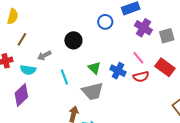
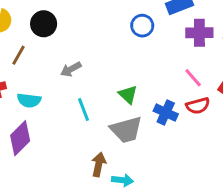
purple cross: (143, 28) -> (199, 33), turned -30
black circle: (73, 40) -> (44, 24), moved
gray arrow: (44, 56) -> (71, 69), moved
blue cross: (118, 71) -> (166, 113), moved

